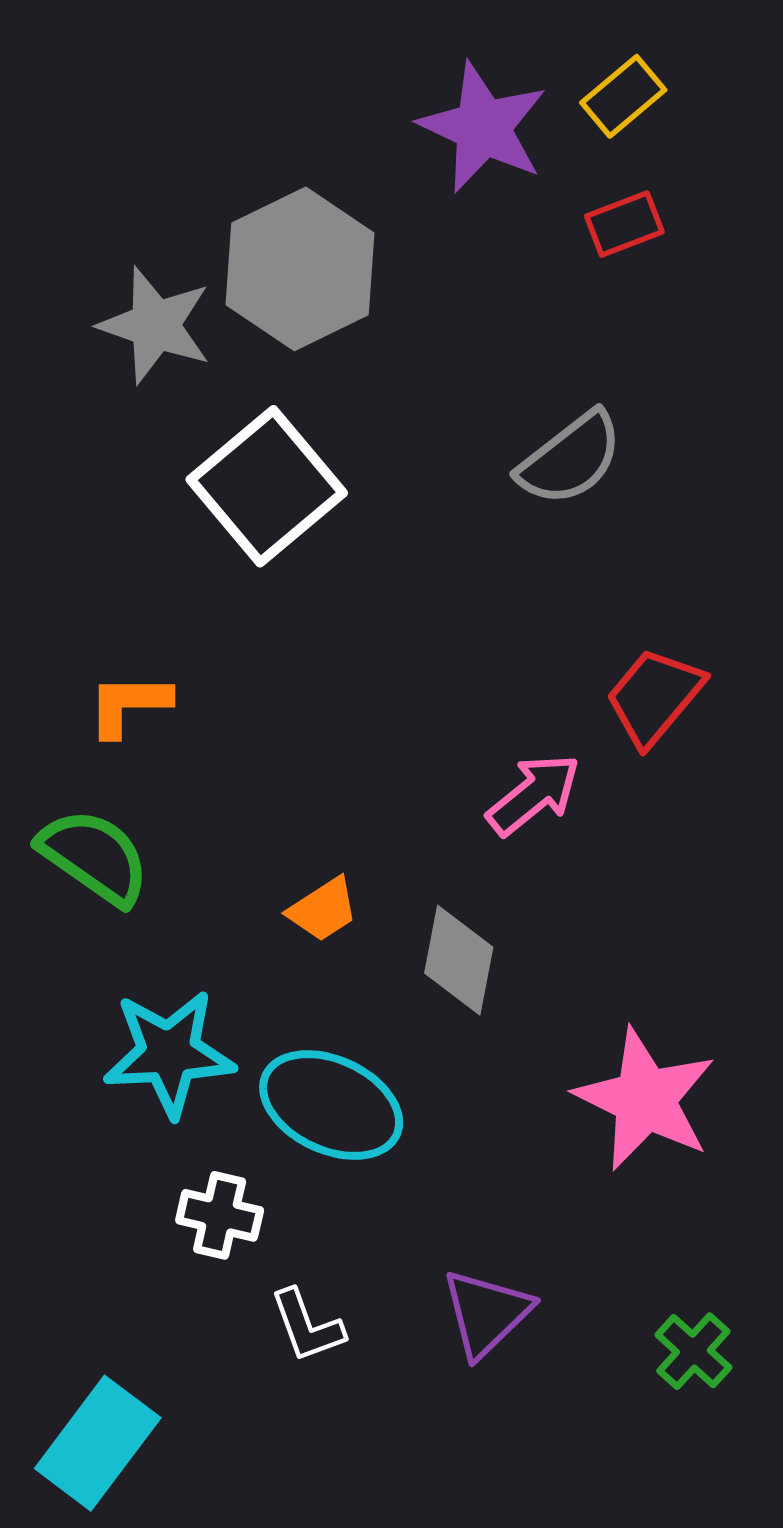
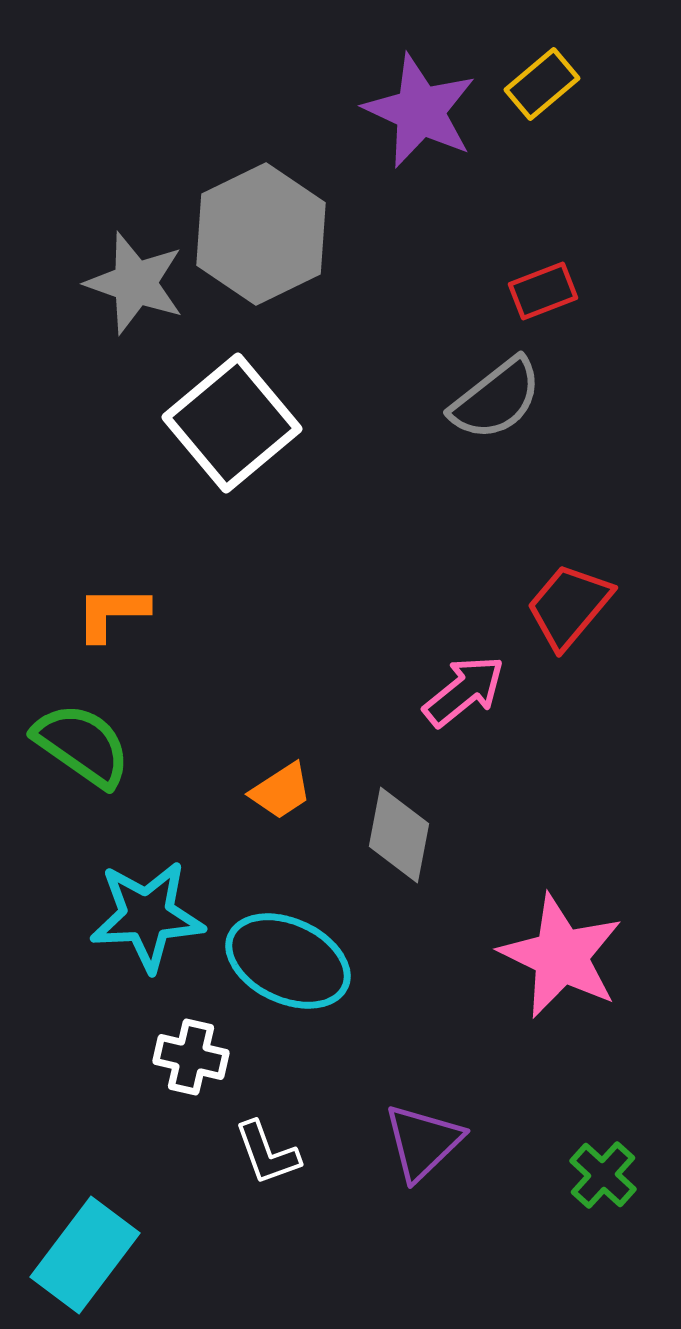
red rectangle: (624, 224) -> (543, 291), moved

